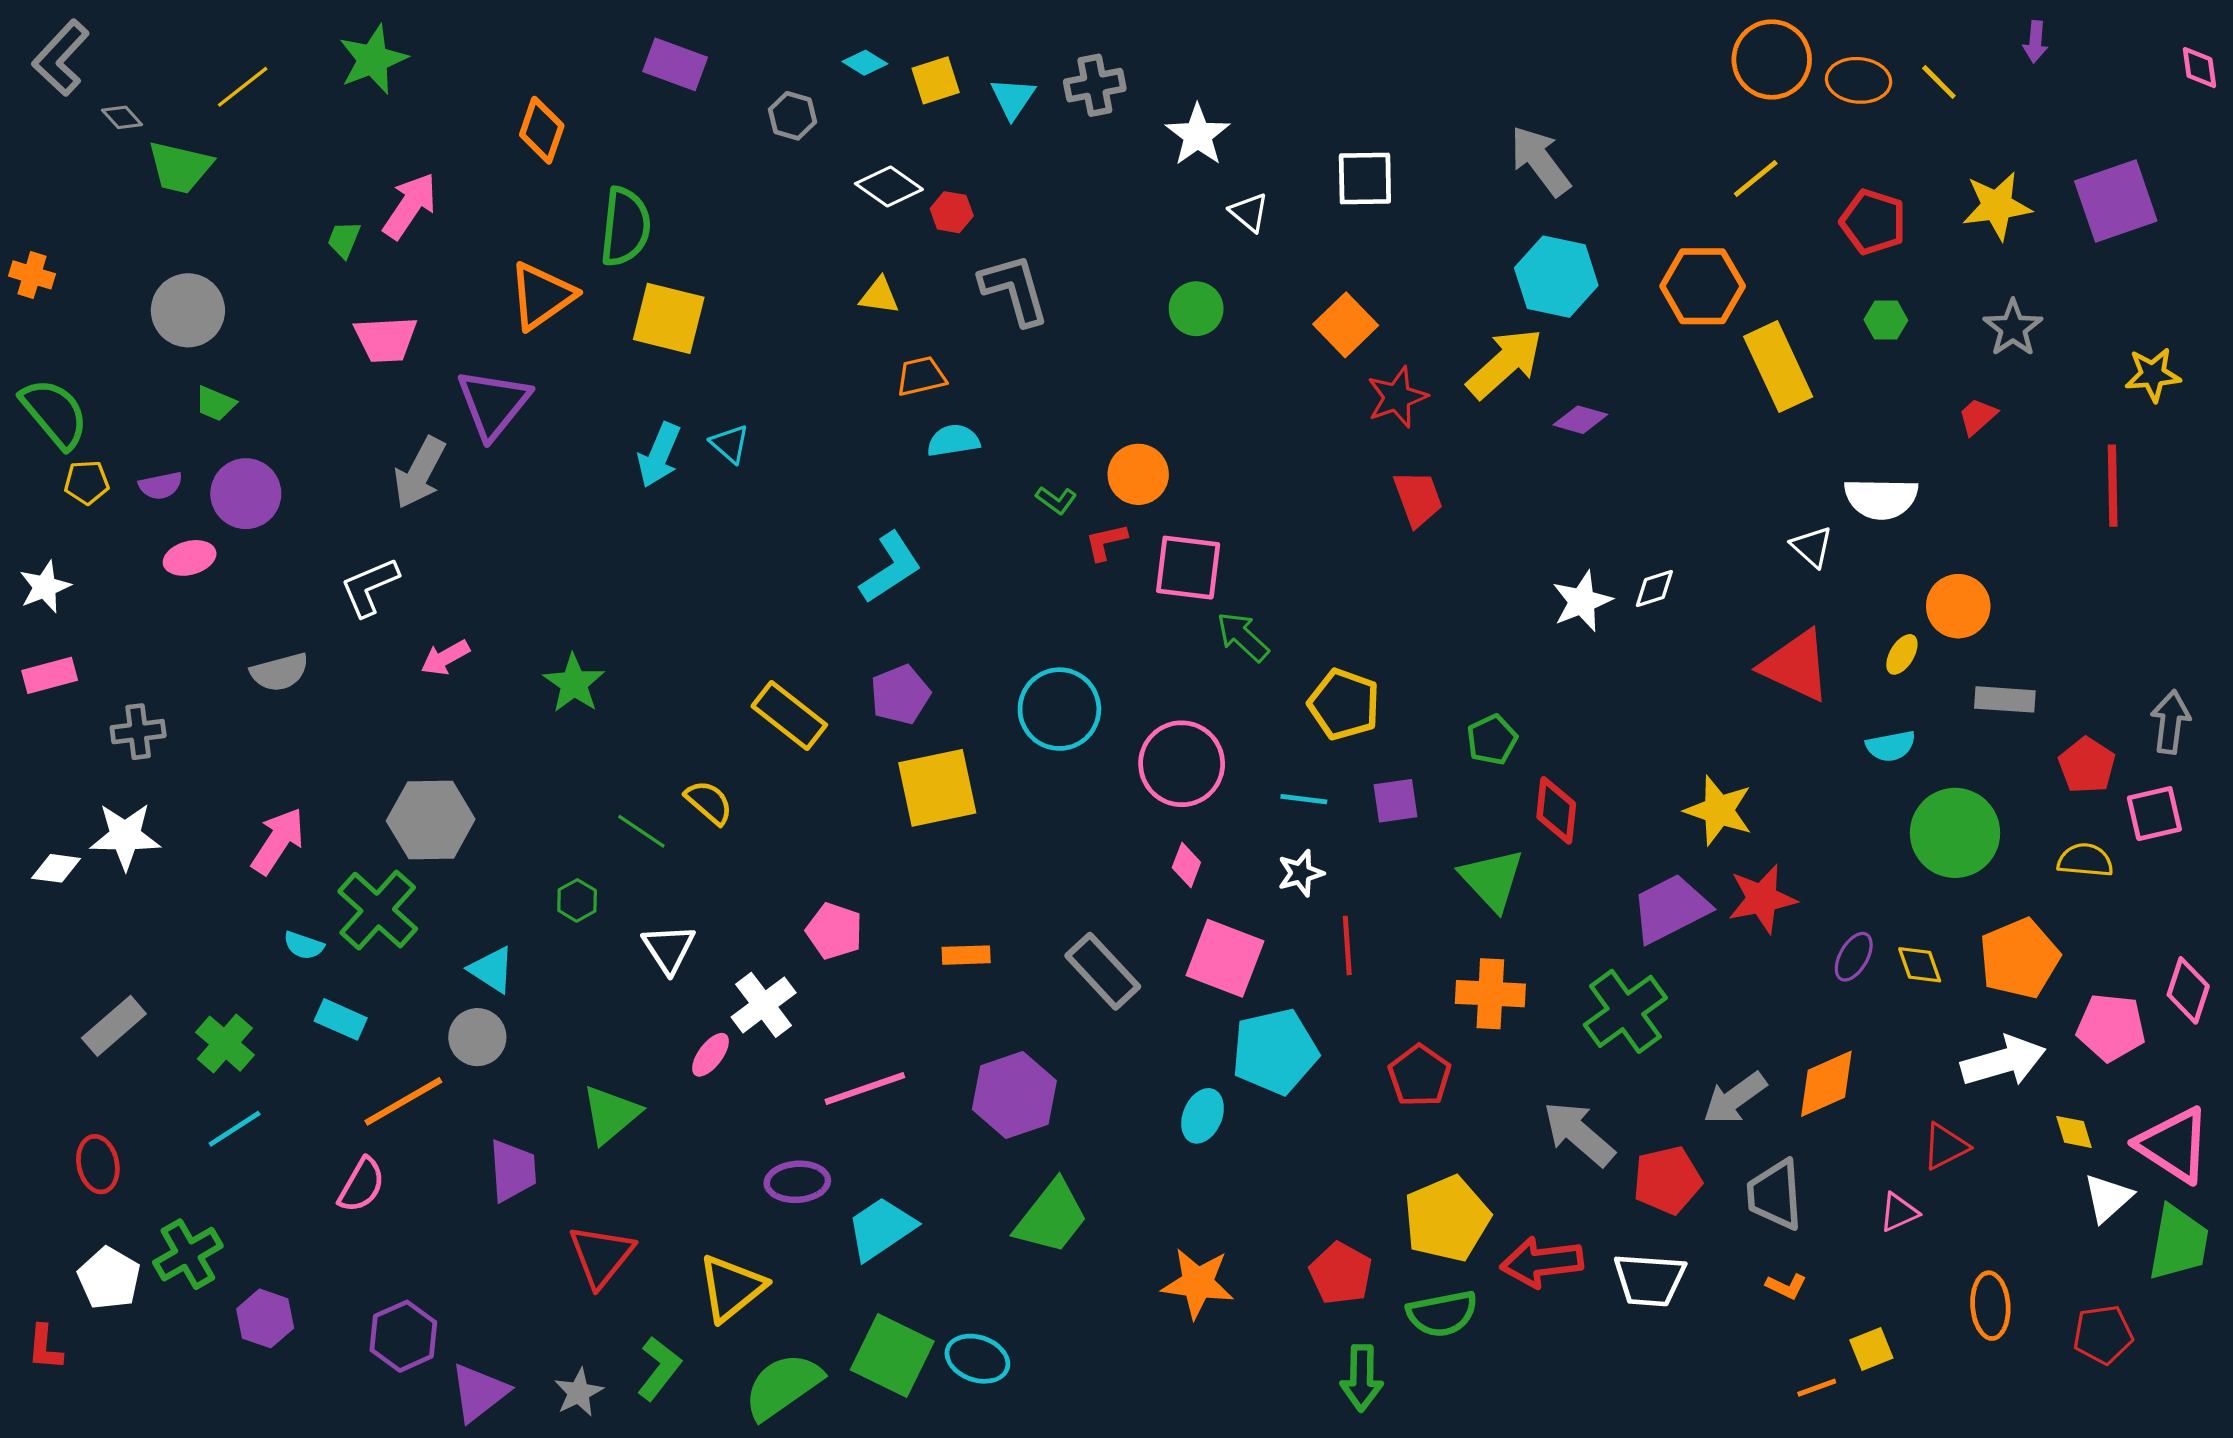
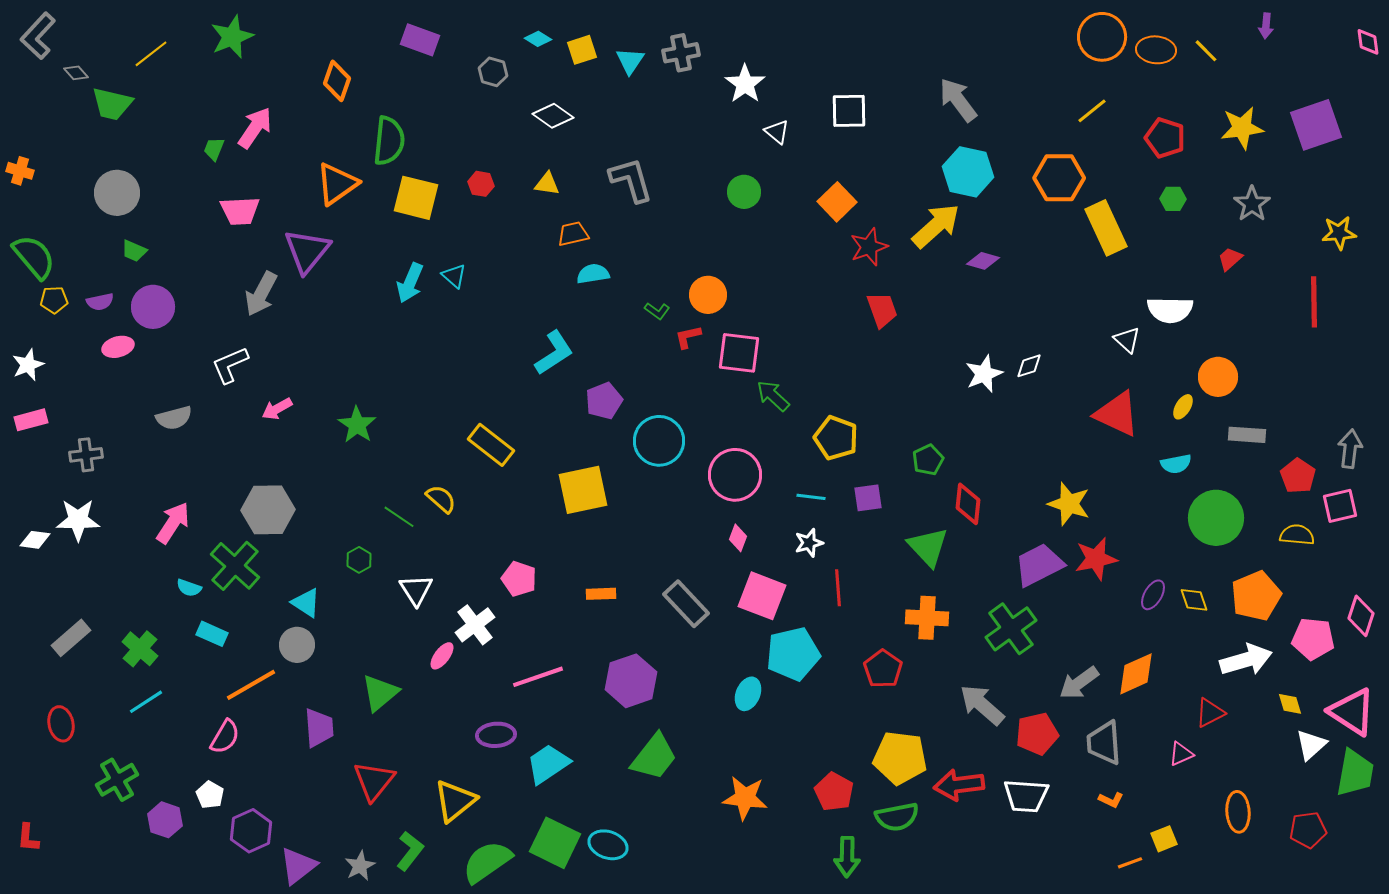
red hexagon: (952, 212) -> (481, 184), moved
purple pentagon: (900, 695) -> (604, 401), moved
yellow pentagon: (1447, 1219) -> (900, 758), turned 30
white pentagon: (109, 1278) -> (210, 795), moved, size x0.7

